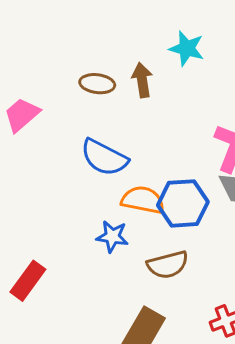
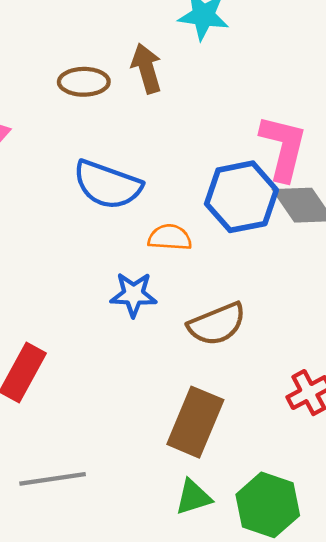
orange semicircle: (143, 200) -> (170, 237), size x0.7
blue hexagon: (183, 203) -> (241, 197), moved

